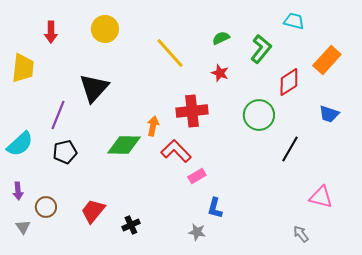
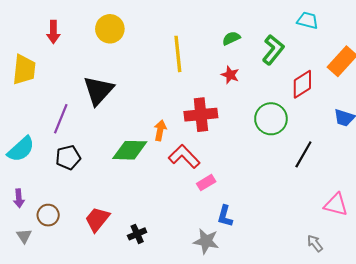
yellow line: (170, 53) -> (178, 54), turned 36
gray star: (197, 232) -> (206, 241), size x1.4

